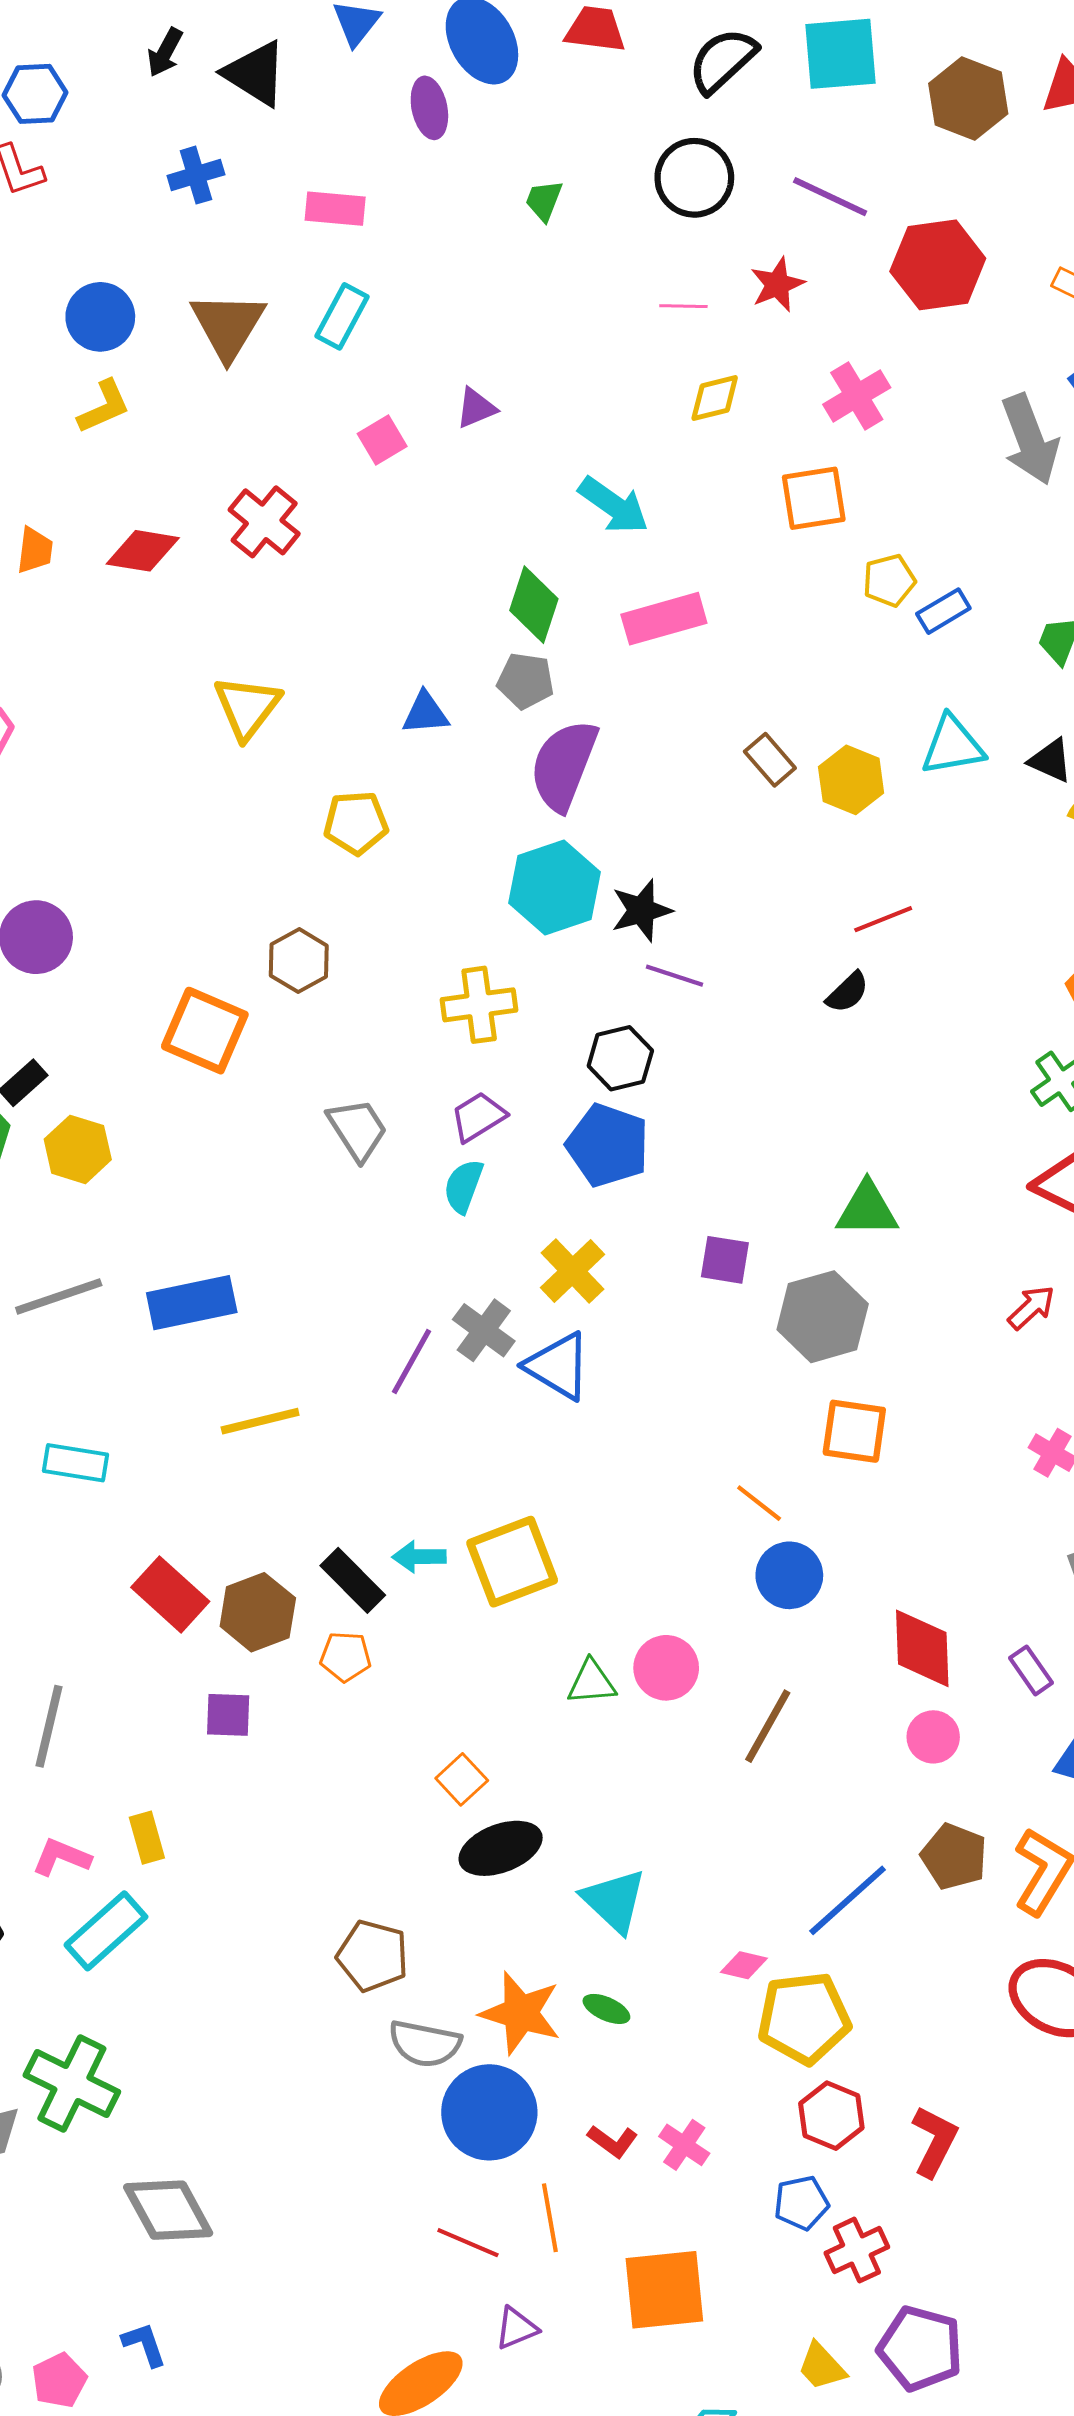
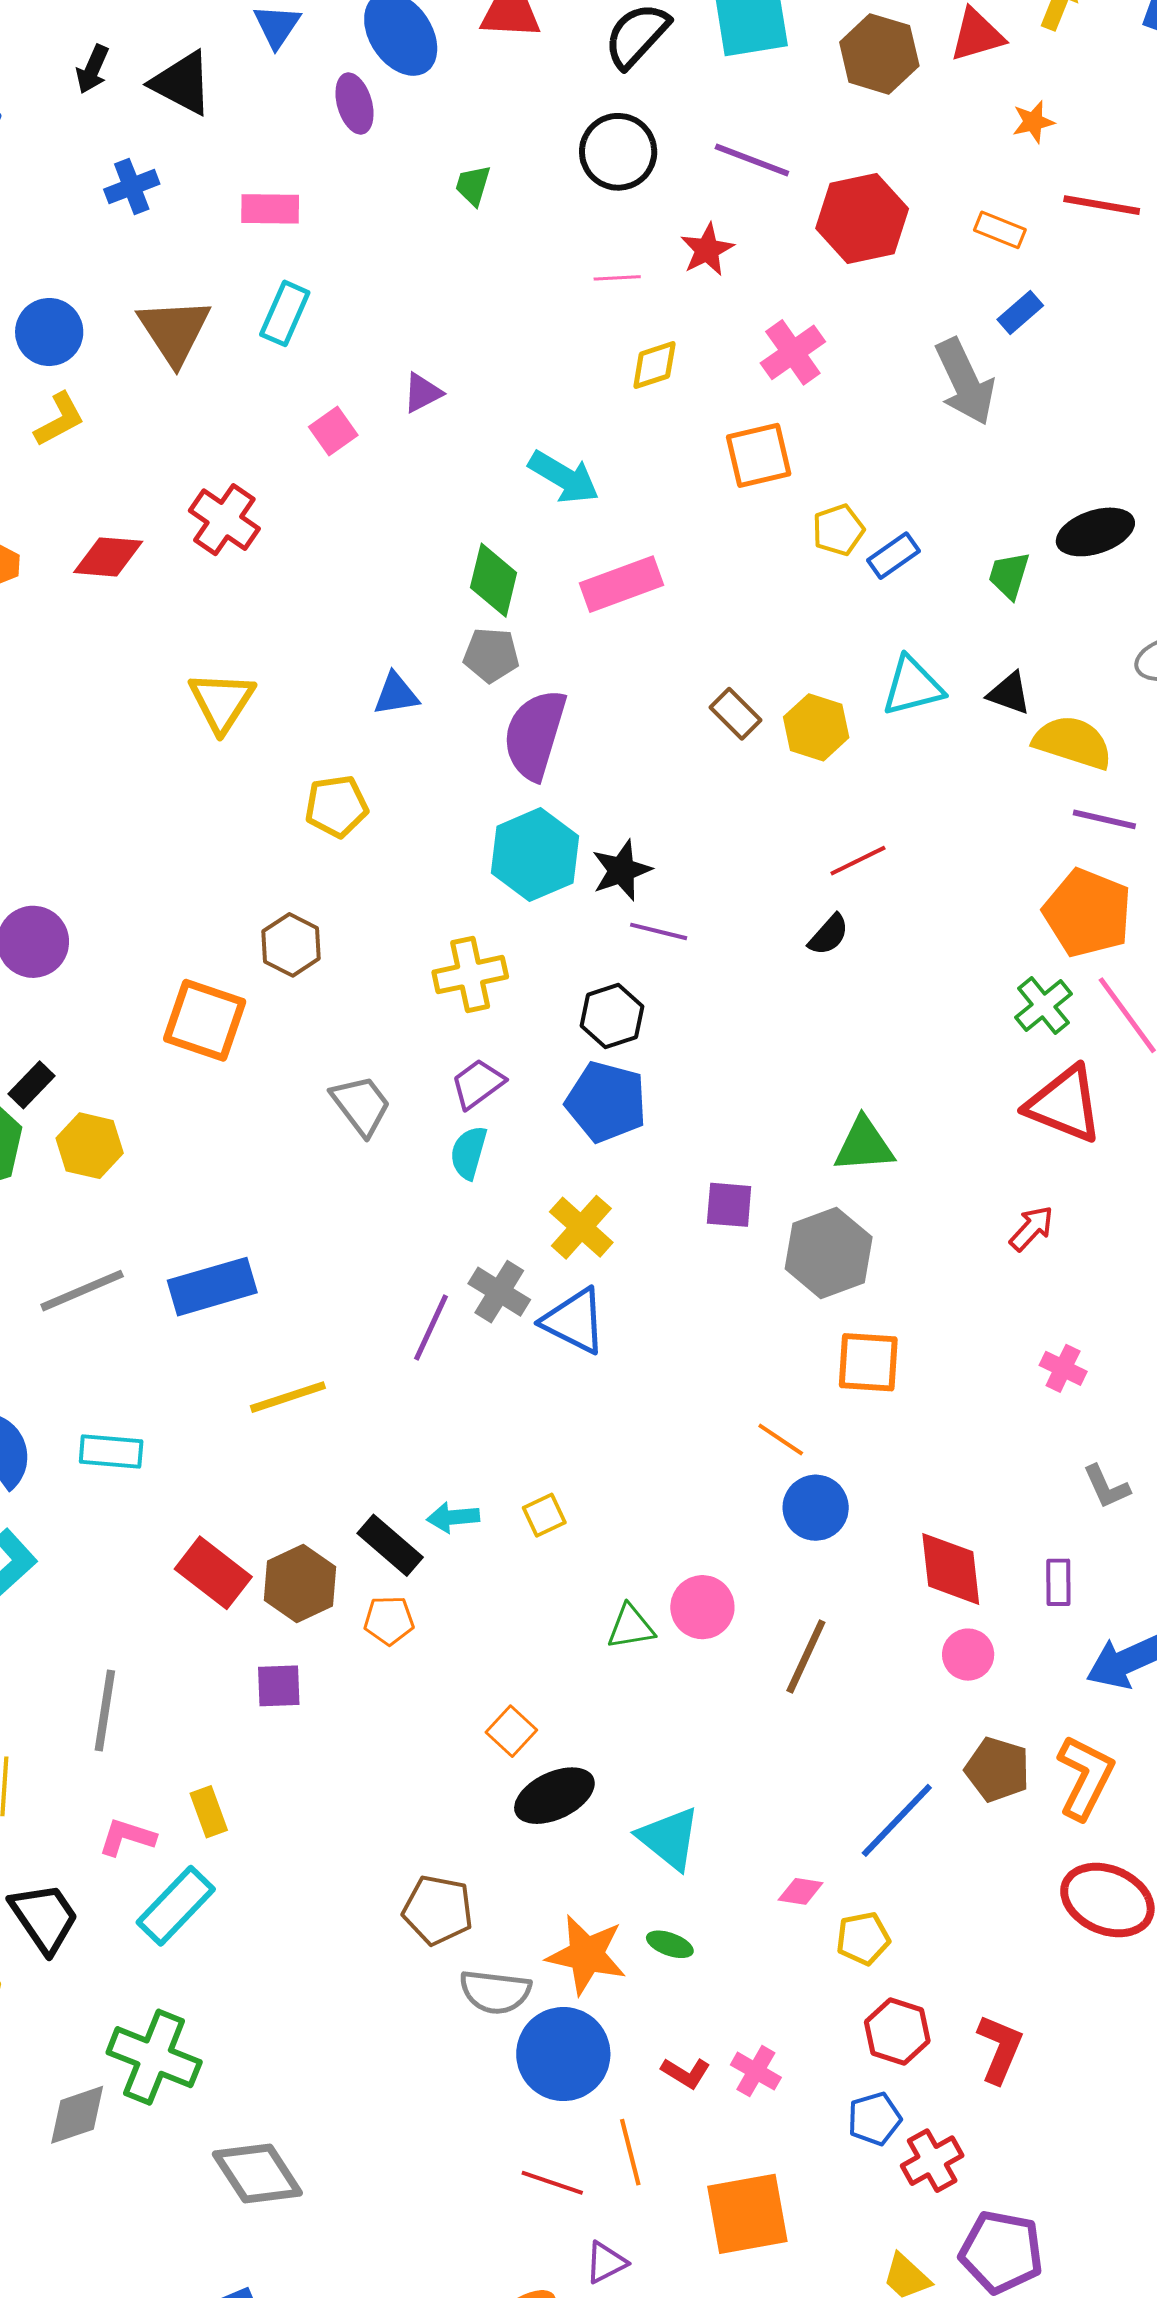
yellow square: (512, 1562) -> (544, 1515), size x0.5
purple rectangle: (1031, 1670) -> (1058, 1582), turned 39
yellow pentagon: (804, 2018) -> (863, 1938), size x0.6

